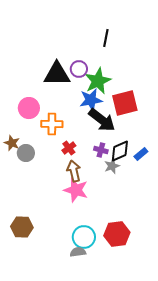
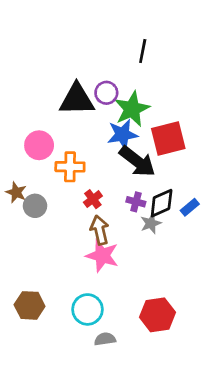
cyan circle: (84, 237) -> (87, 309), moved

